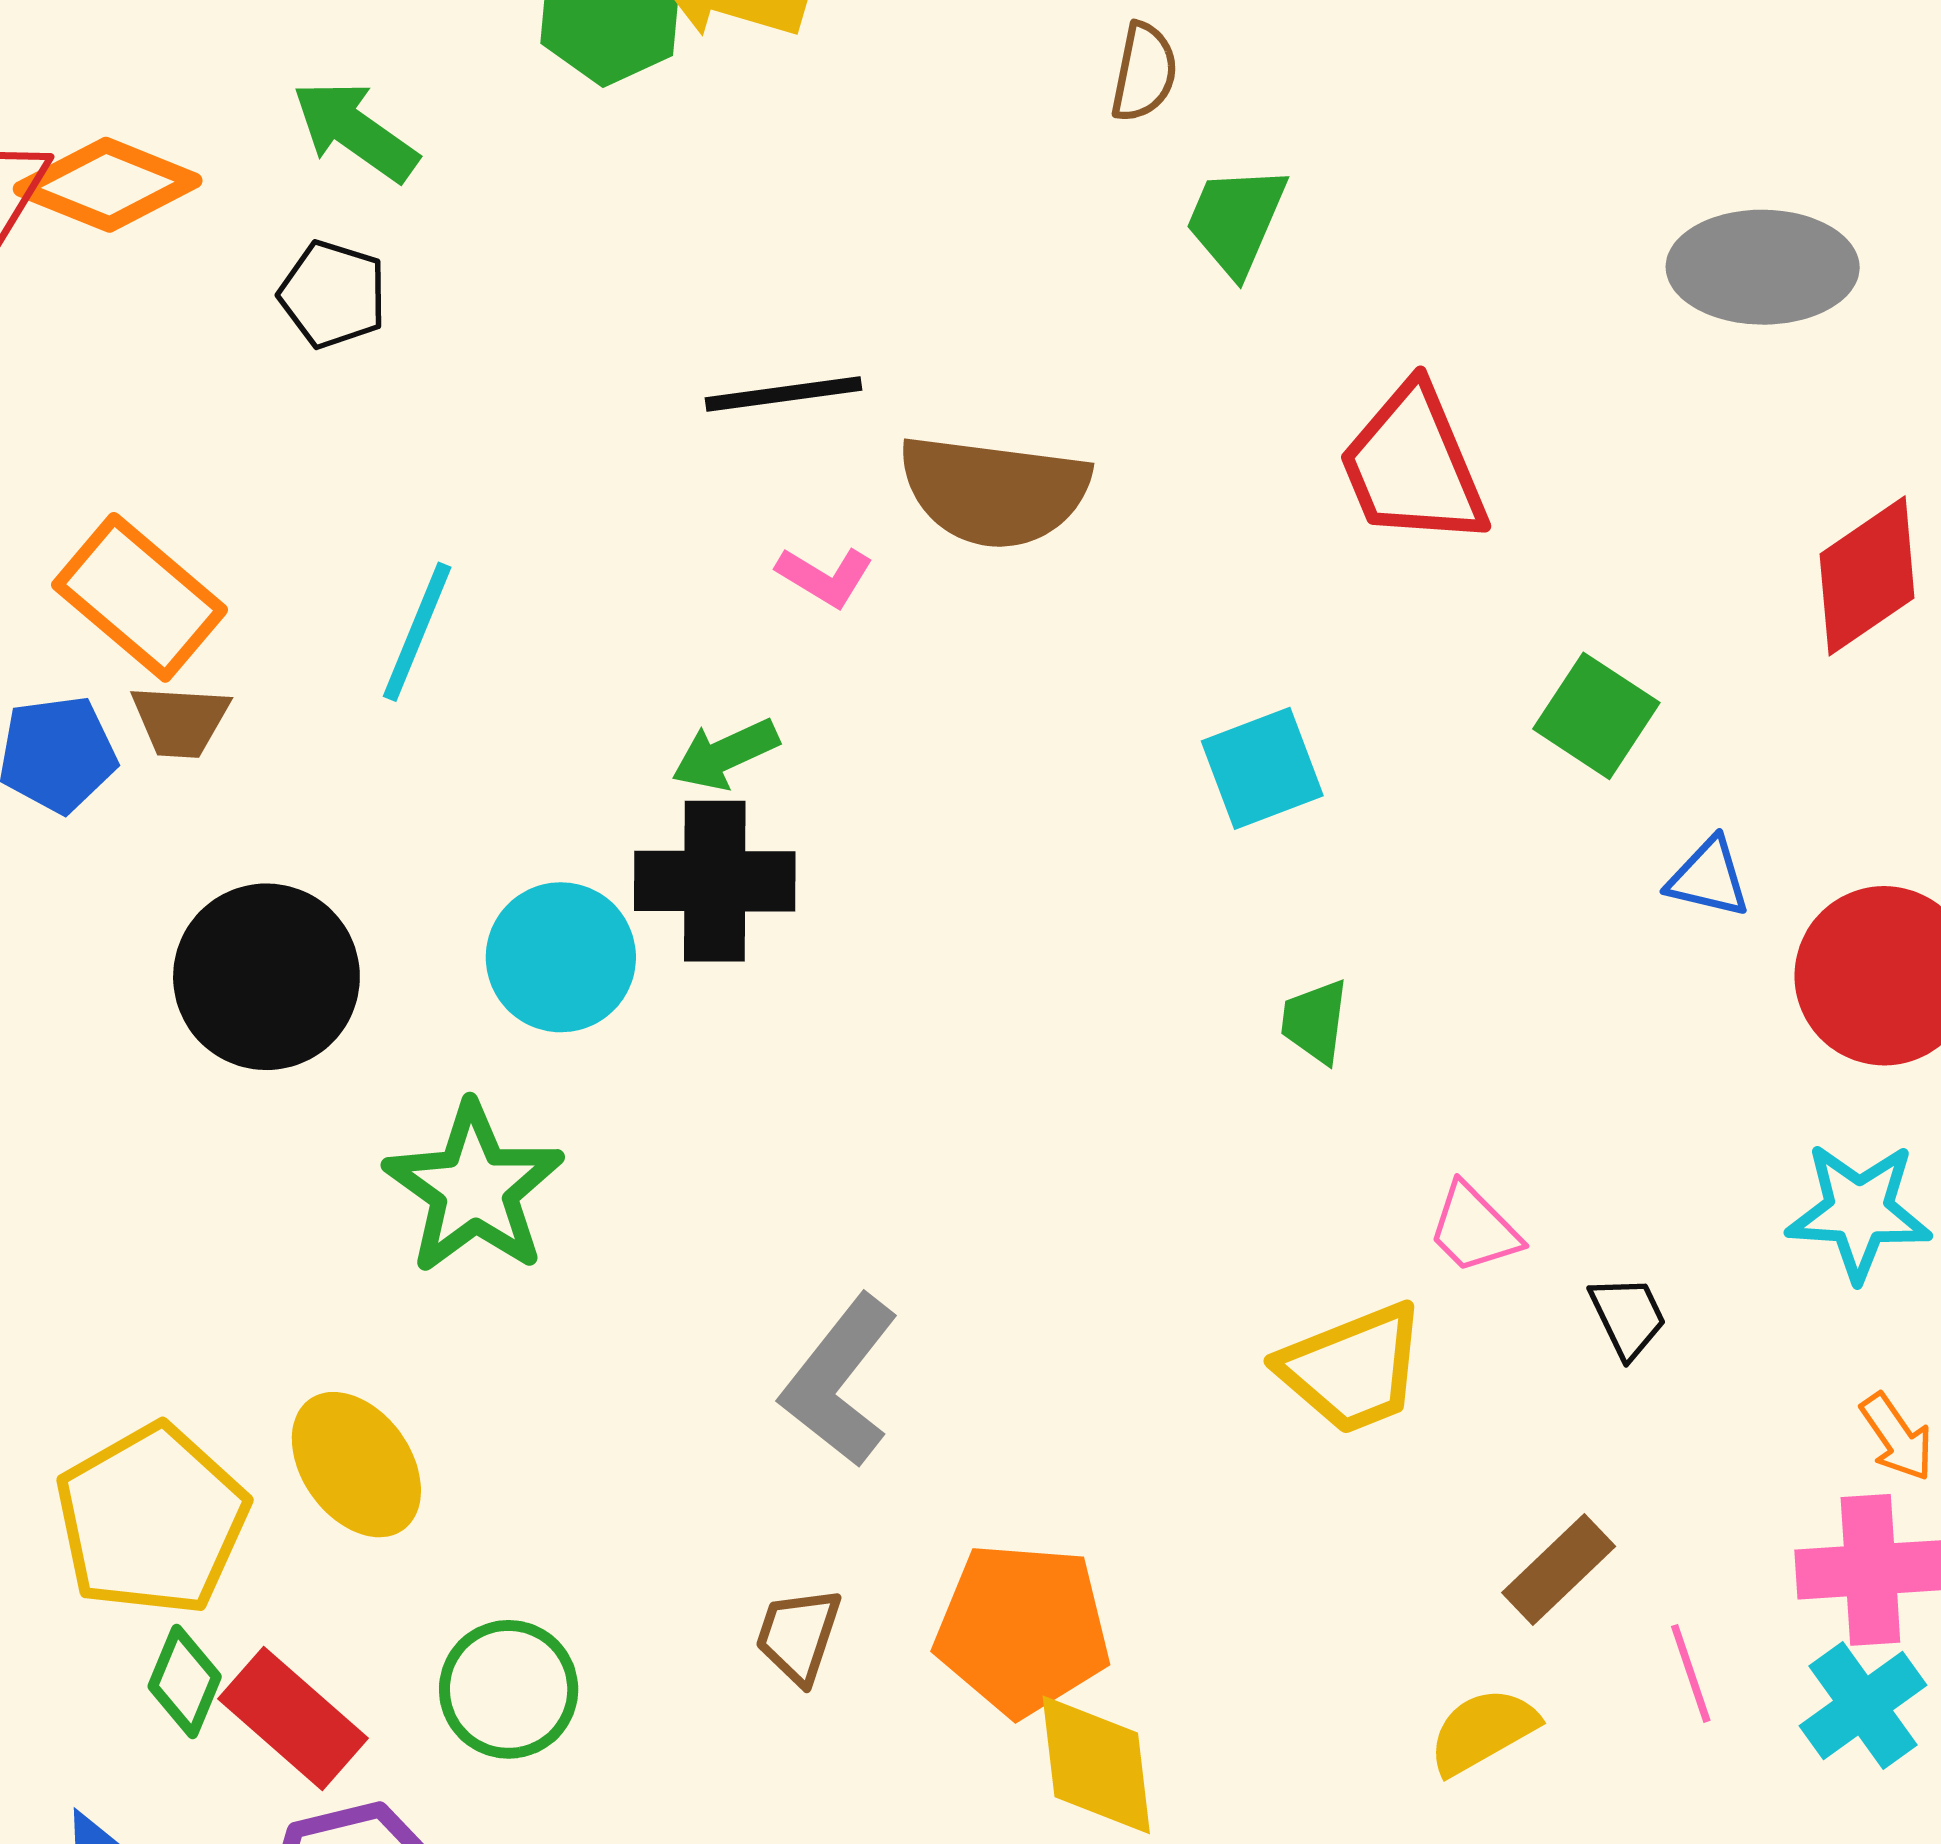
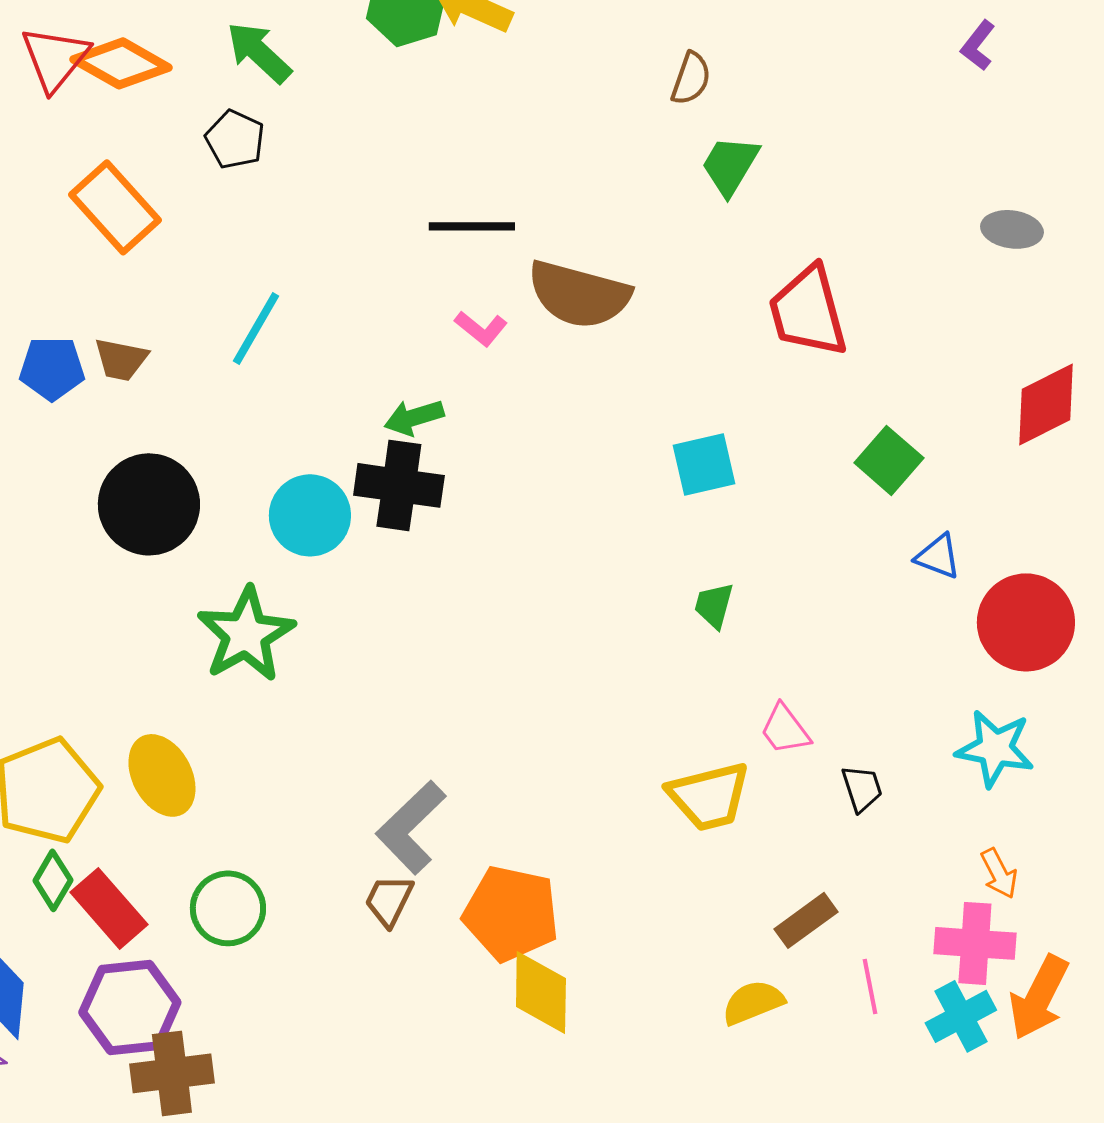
gray ellipse: (1763, 267) -> (1012, 229), size x0.6
orange rectangle: (140, 597) -> (115, 207), moved
gray L-shape: (839, 1381) -> (411, 827), moved

